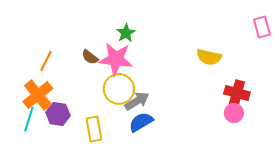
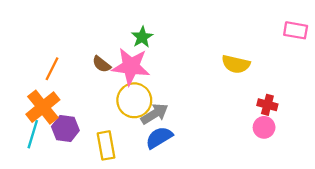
pink rectangle: (262, 27) -> (296, 30), turned -65
red cross: (237, 93) -> (267, 105), size x0.7

